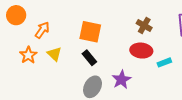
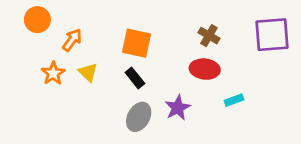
cyan rectangle: (164, 62) -> (234, 100), moved

